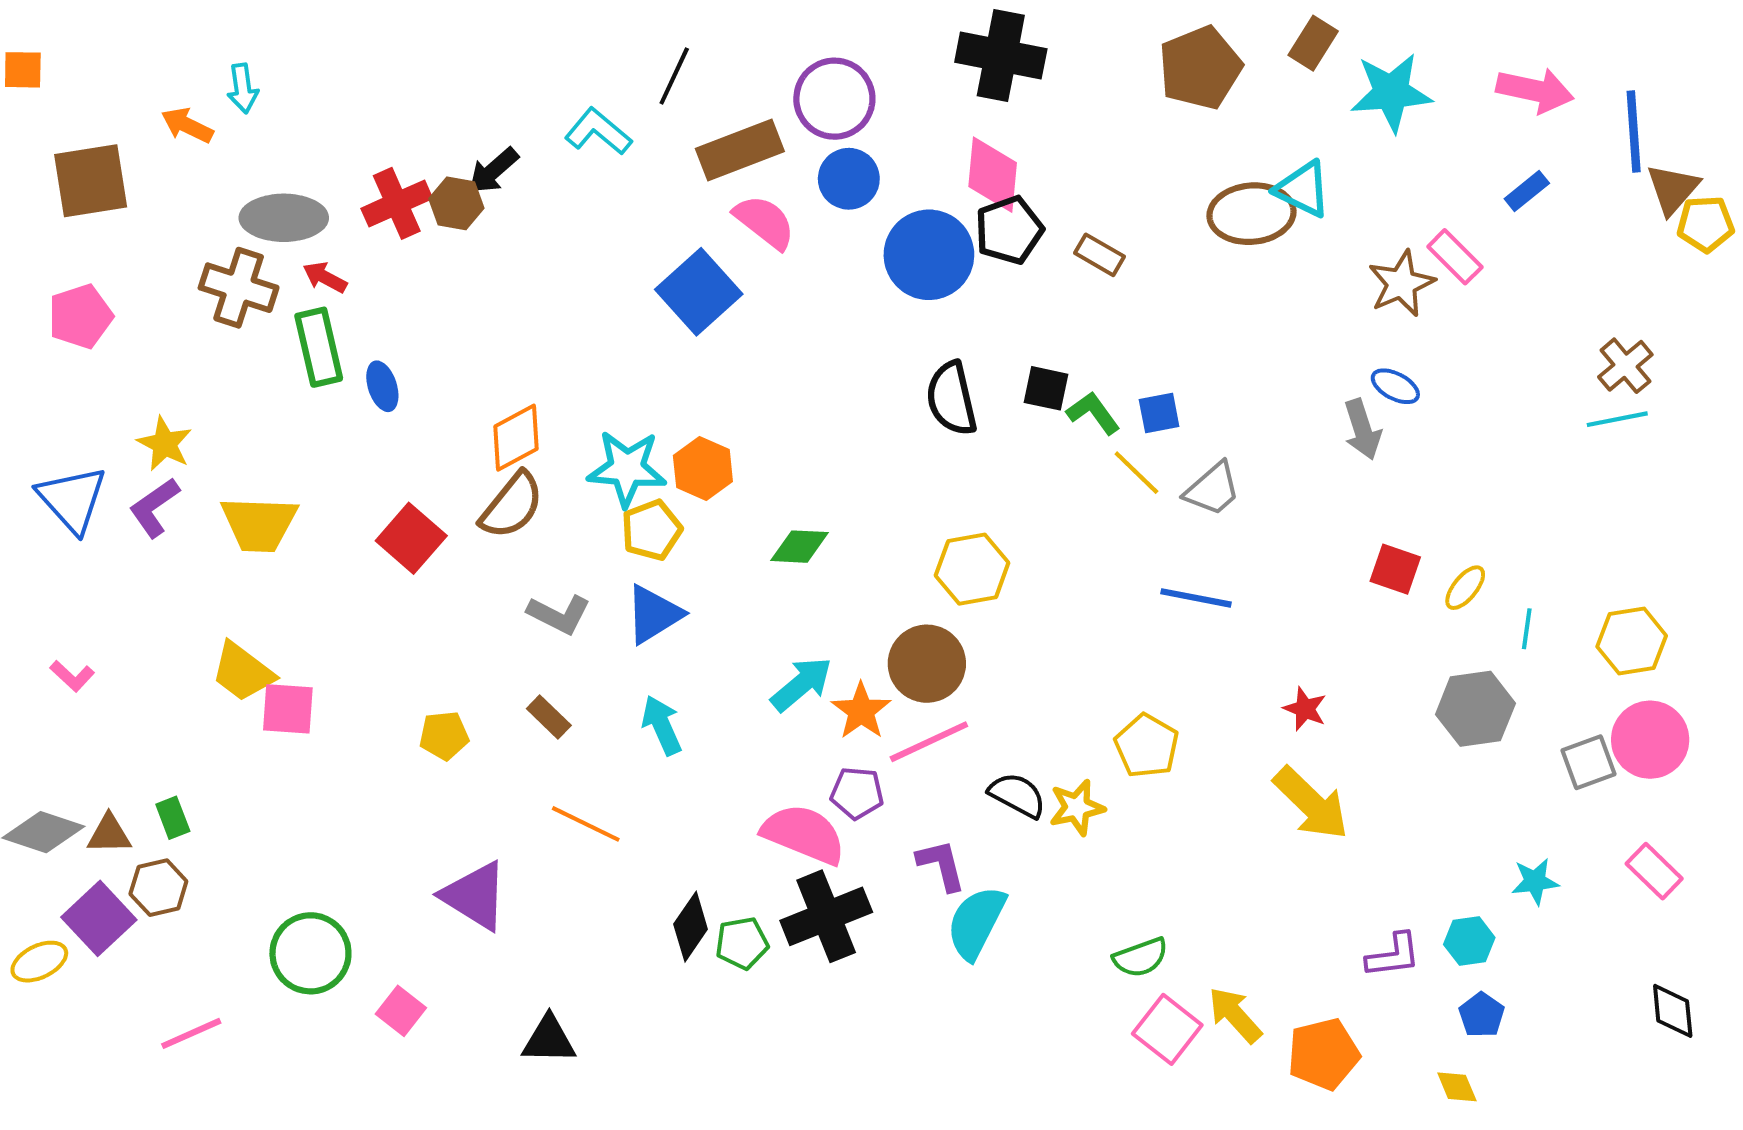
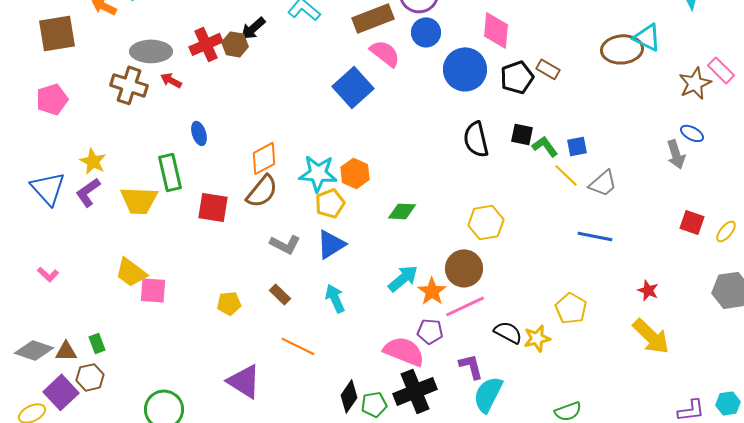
black pentagon: (1009, 230) -> (517, 77), moved
green rectangle: (319, 347) -> (170, 172), moved
red square: (411, 538) -> (213, 207), turned -32

